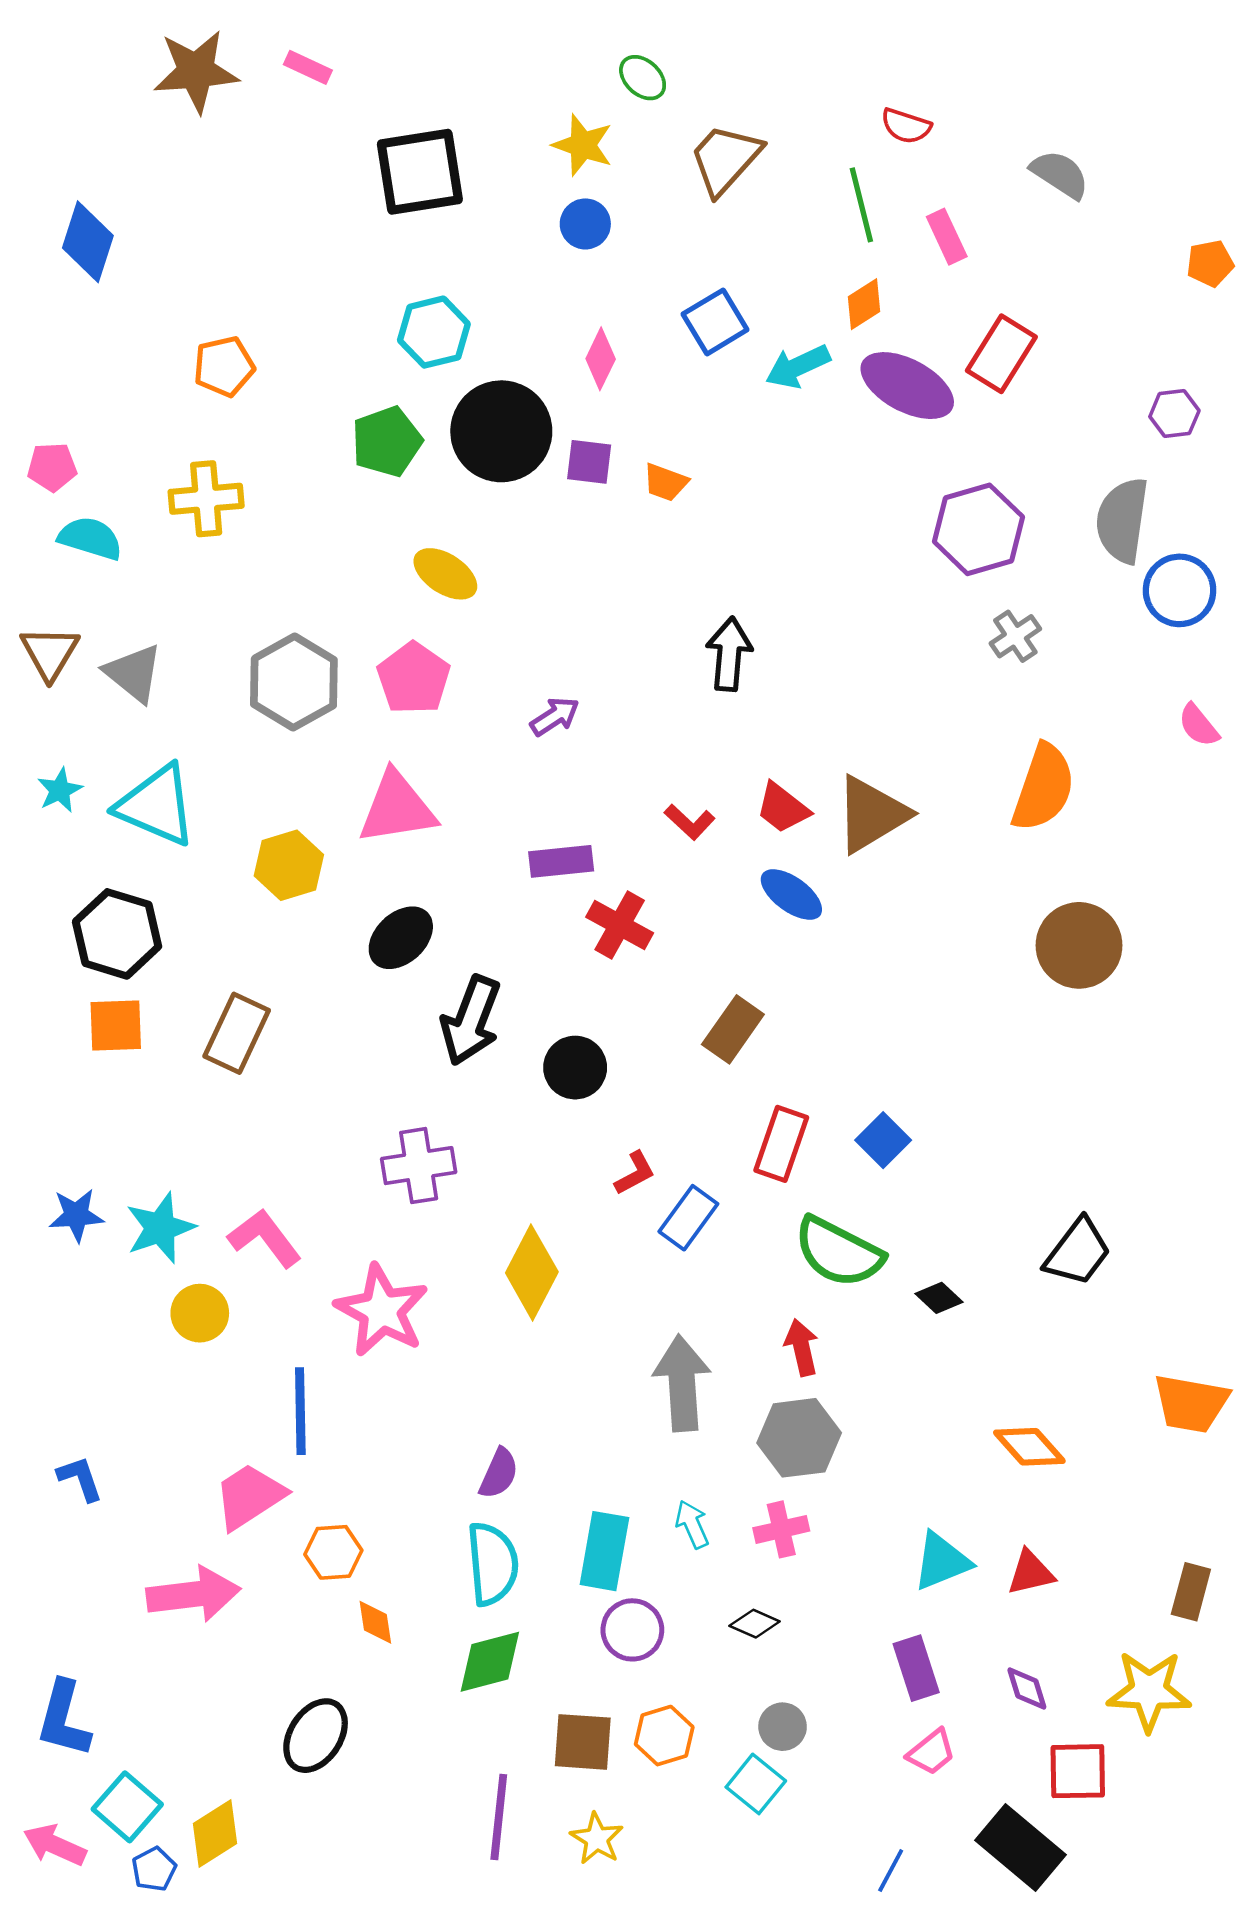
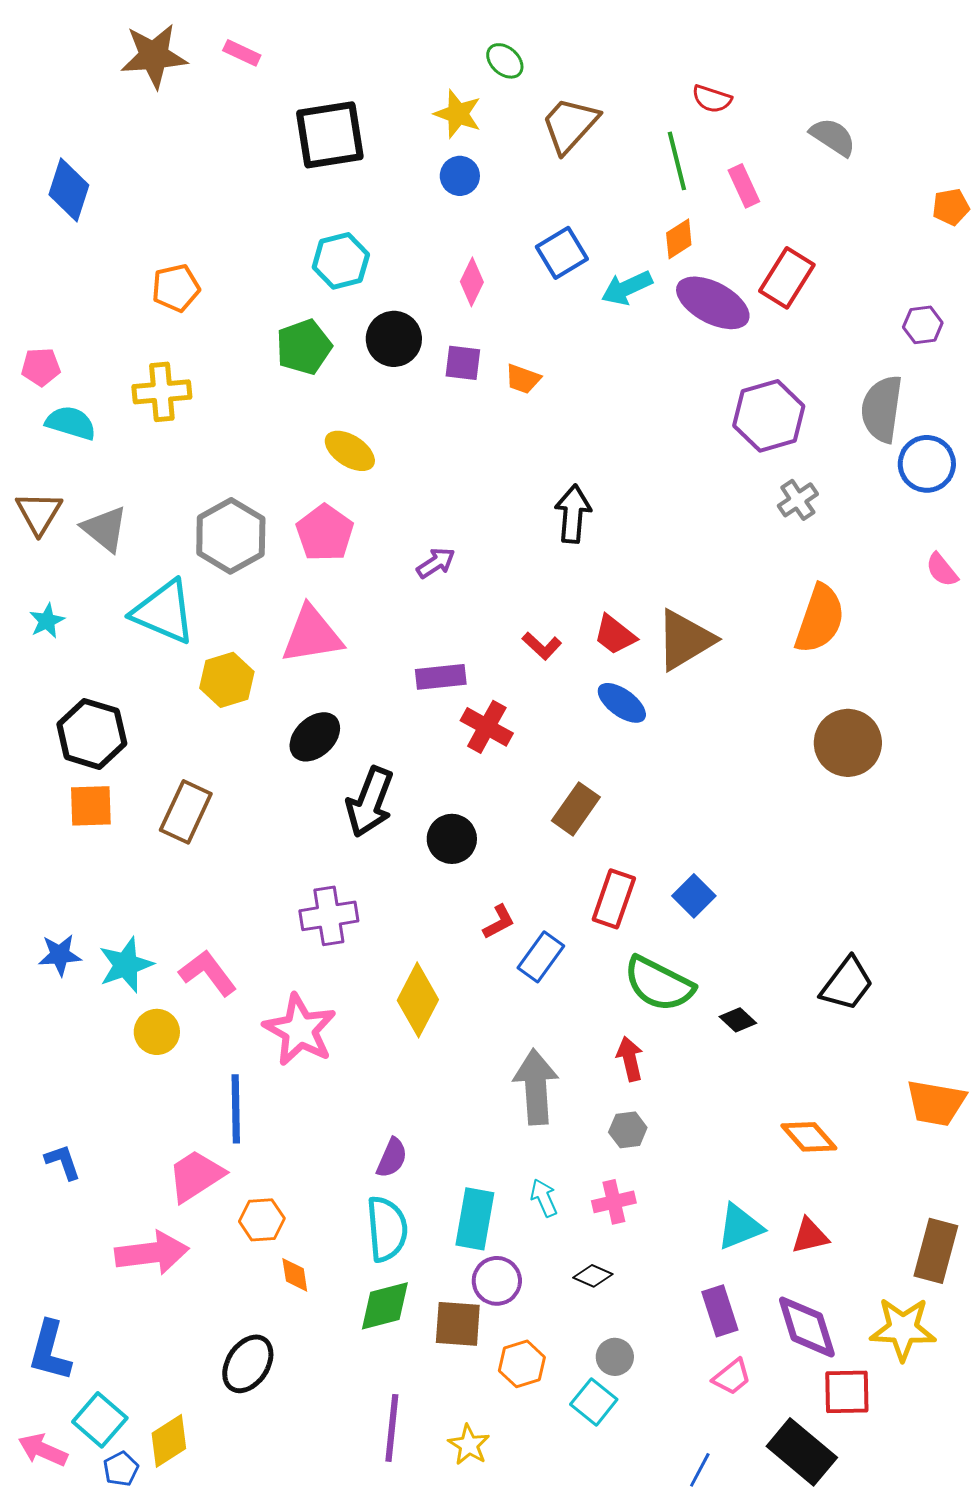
black circle: (501, 431) -> (394, 339), size x0.7
cyan triangle: (157, 805) -> (164, 612), moved
gray hexagon: (799, 1438) -> (628, 1130), size x0.6
brown rectangle: (1191, 1592) -> (936, 1251), size x1.4
purple diamond: (1027, 1688) -> (807, 1327), size x1.8
brown square: (583, 1742) -> (458, 1324), moved

